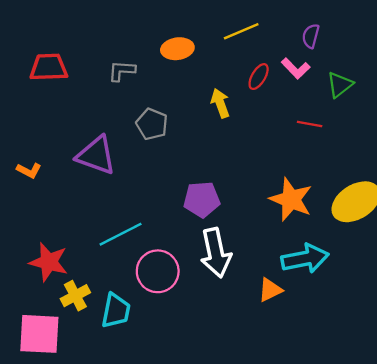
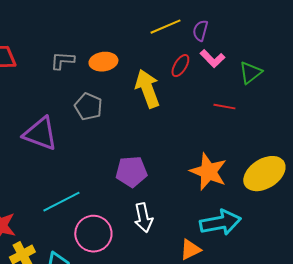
purple semicircle: (311, 36) -> (200, 31), moved
orange ellipse: (177, 49) -> (103, 62), moved
yellow arrow: (220, 103) -> (147, 89), size x1.5
white arrow: (216, 253) -> (143, 218), size x0.7

